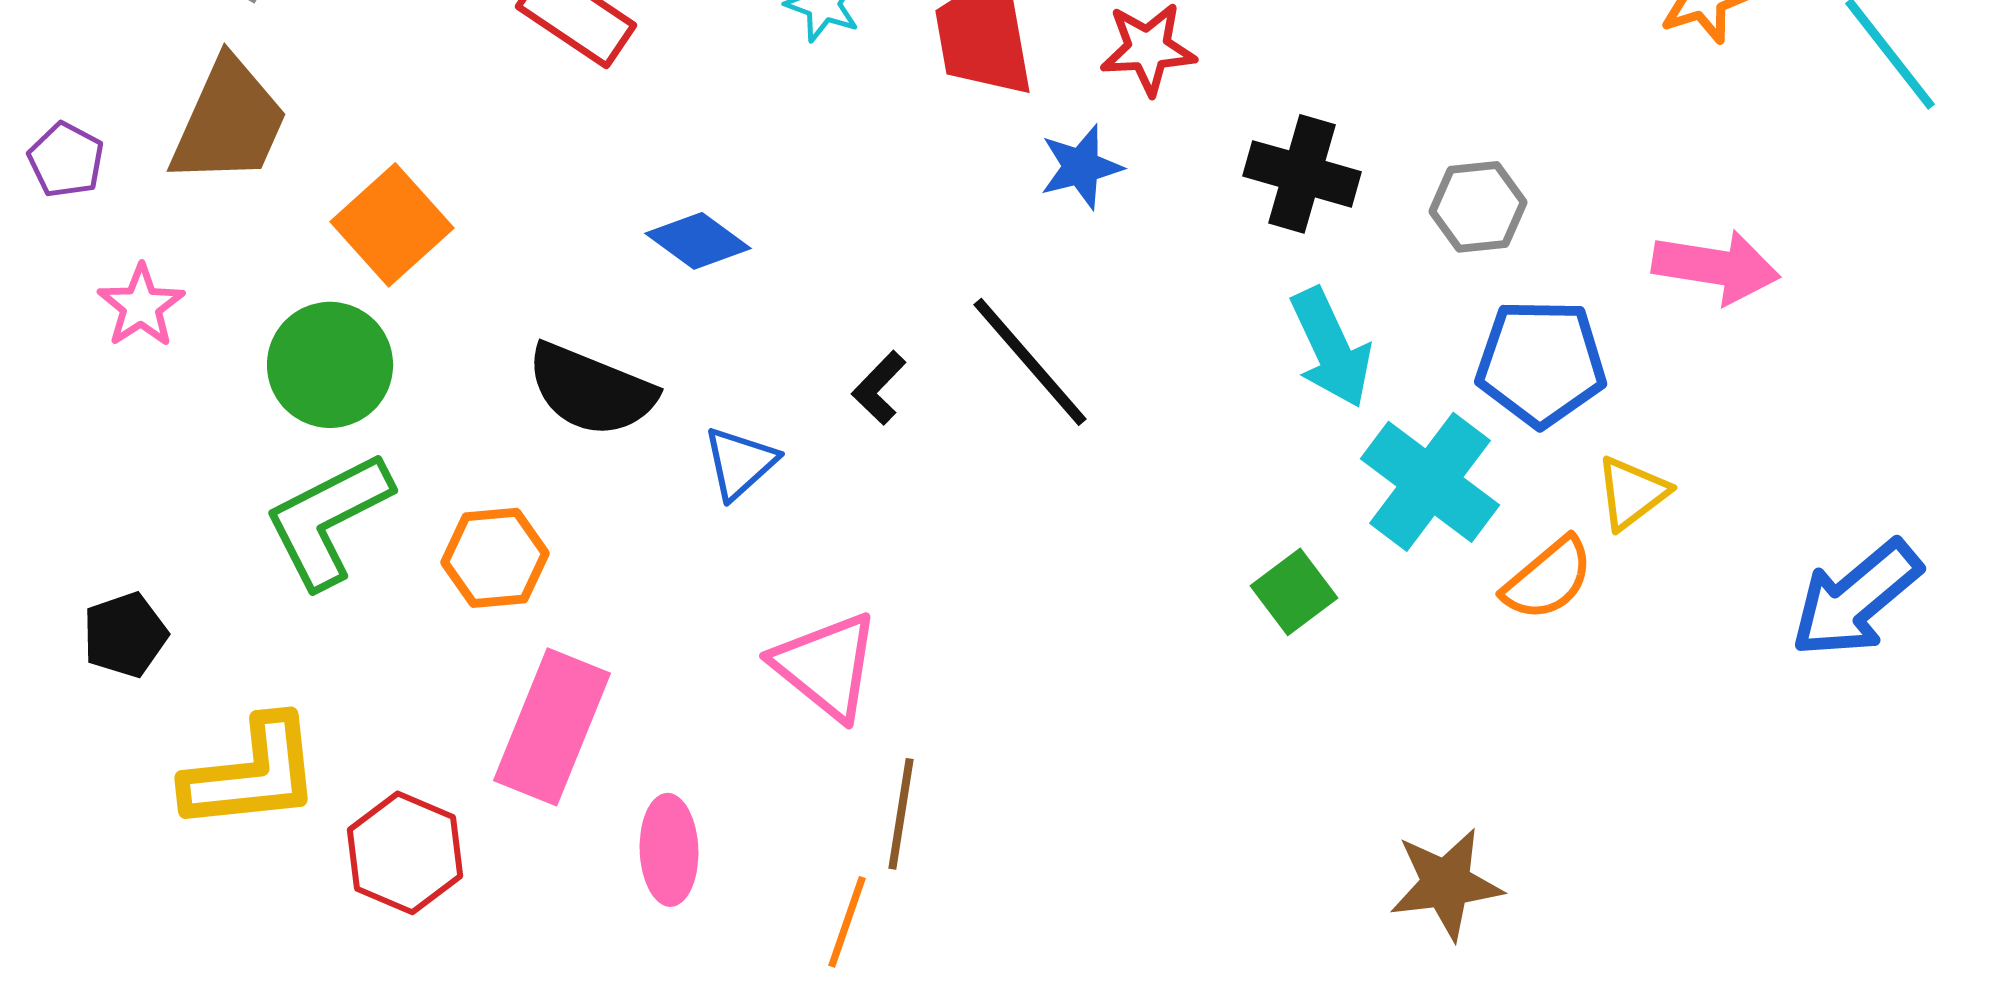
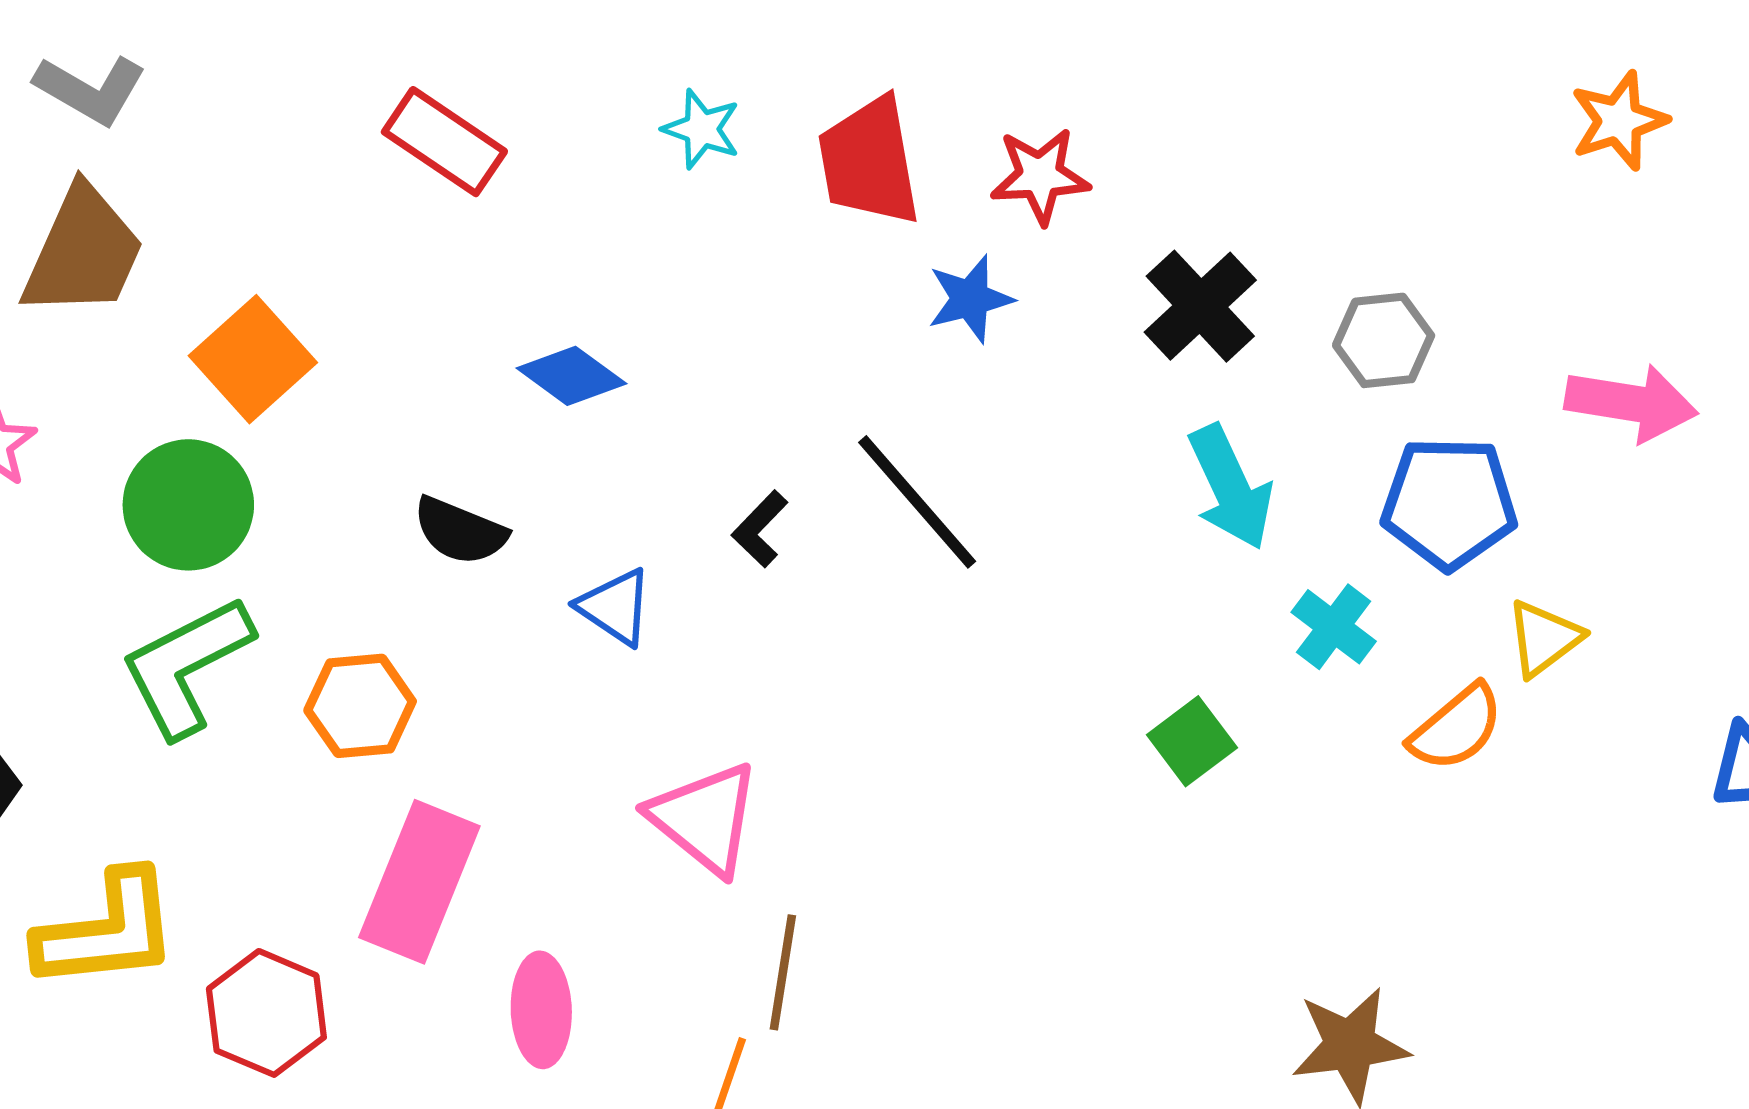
black cross: (1302, 174) -> (1200, 306), turned 31
black semicircle: (591, 390) -> (460, 531), size x0.7
blue triangle: (740, 463) -> (615, 607), turned -44
cyan cross: (1430, 482) -> (1334, 627), size x0.6

